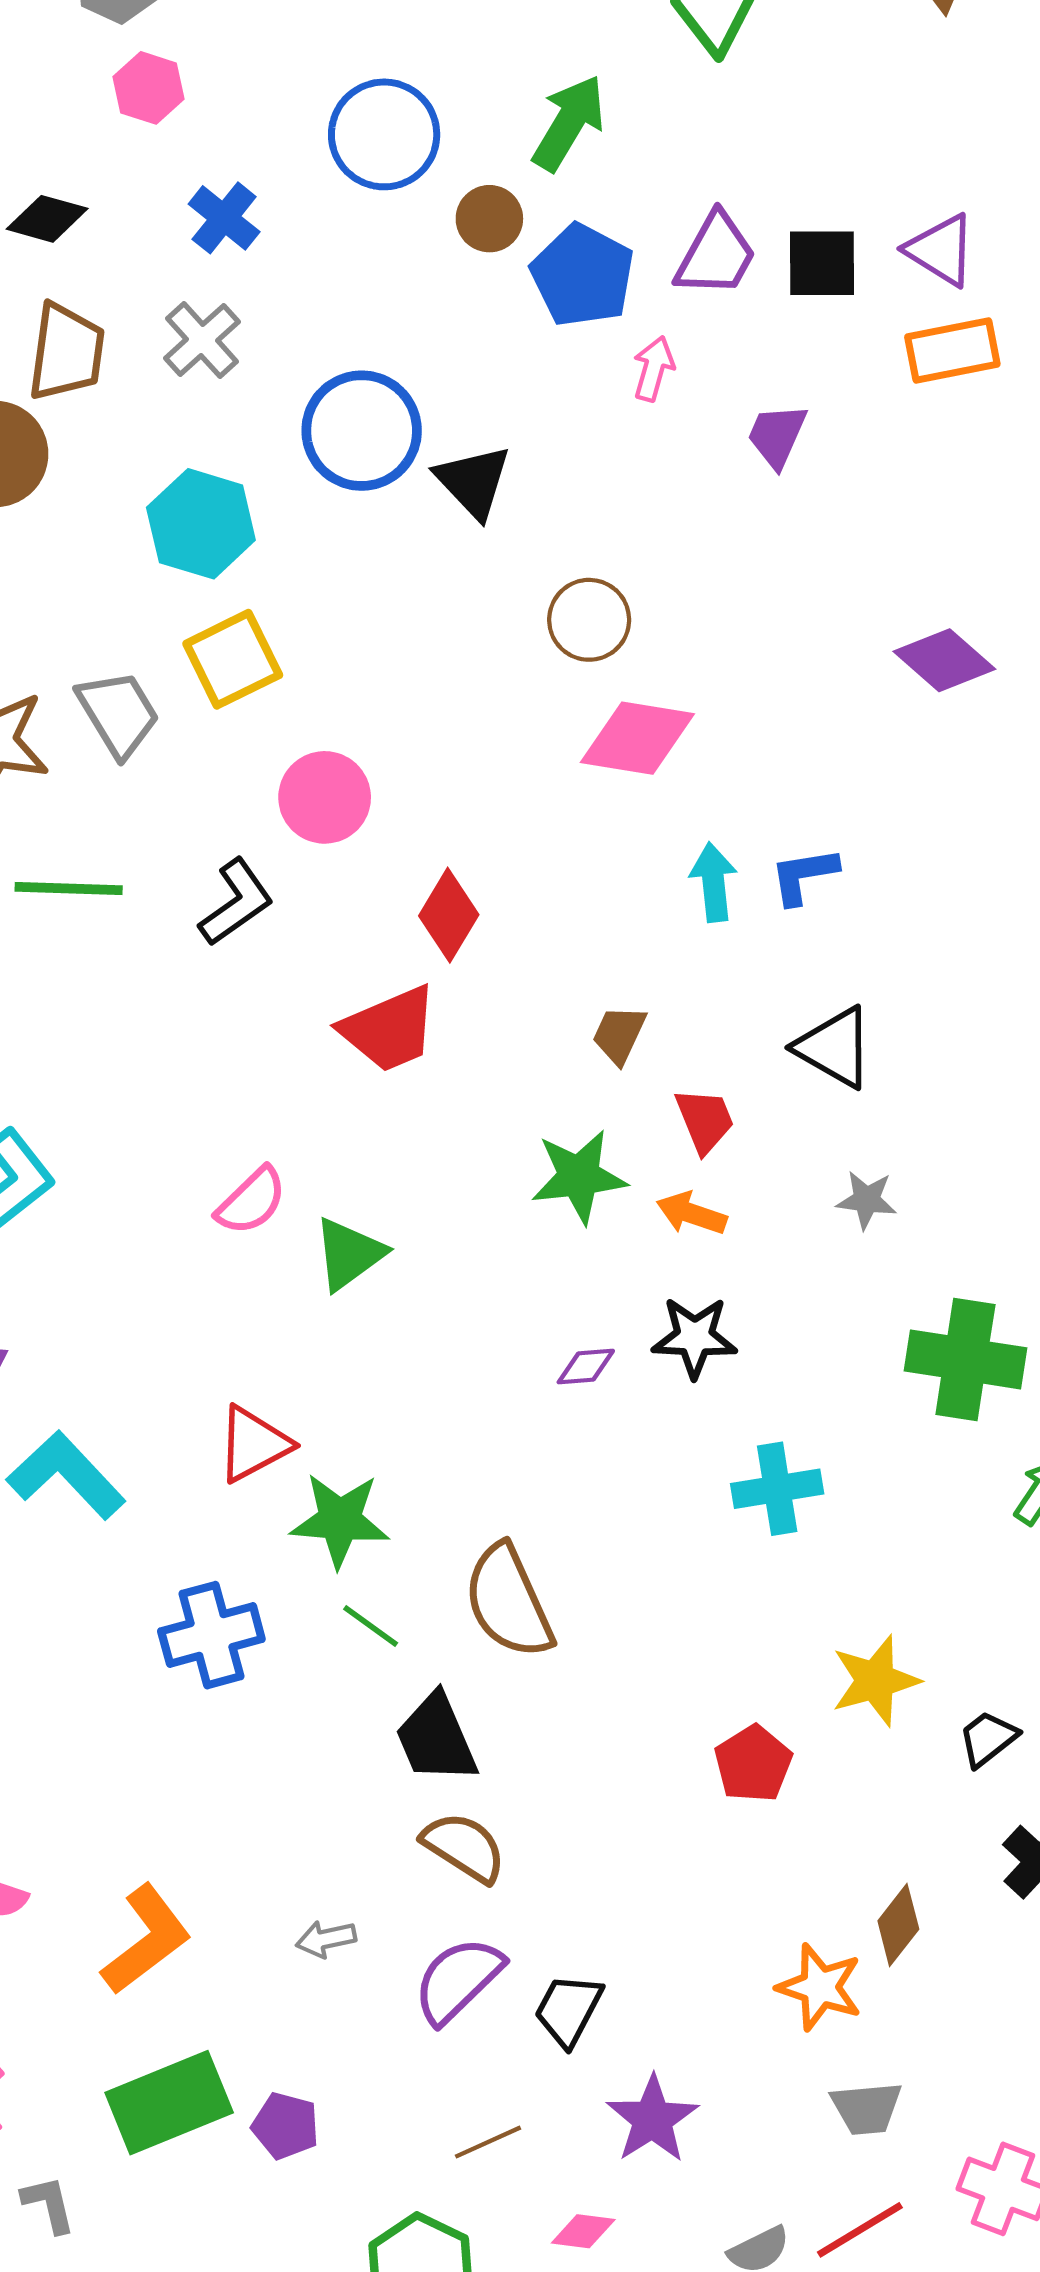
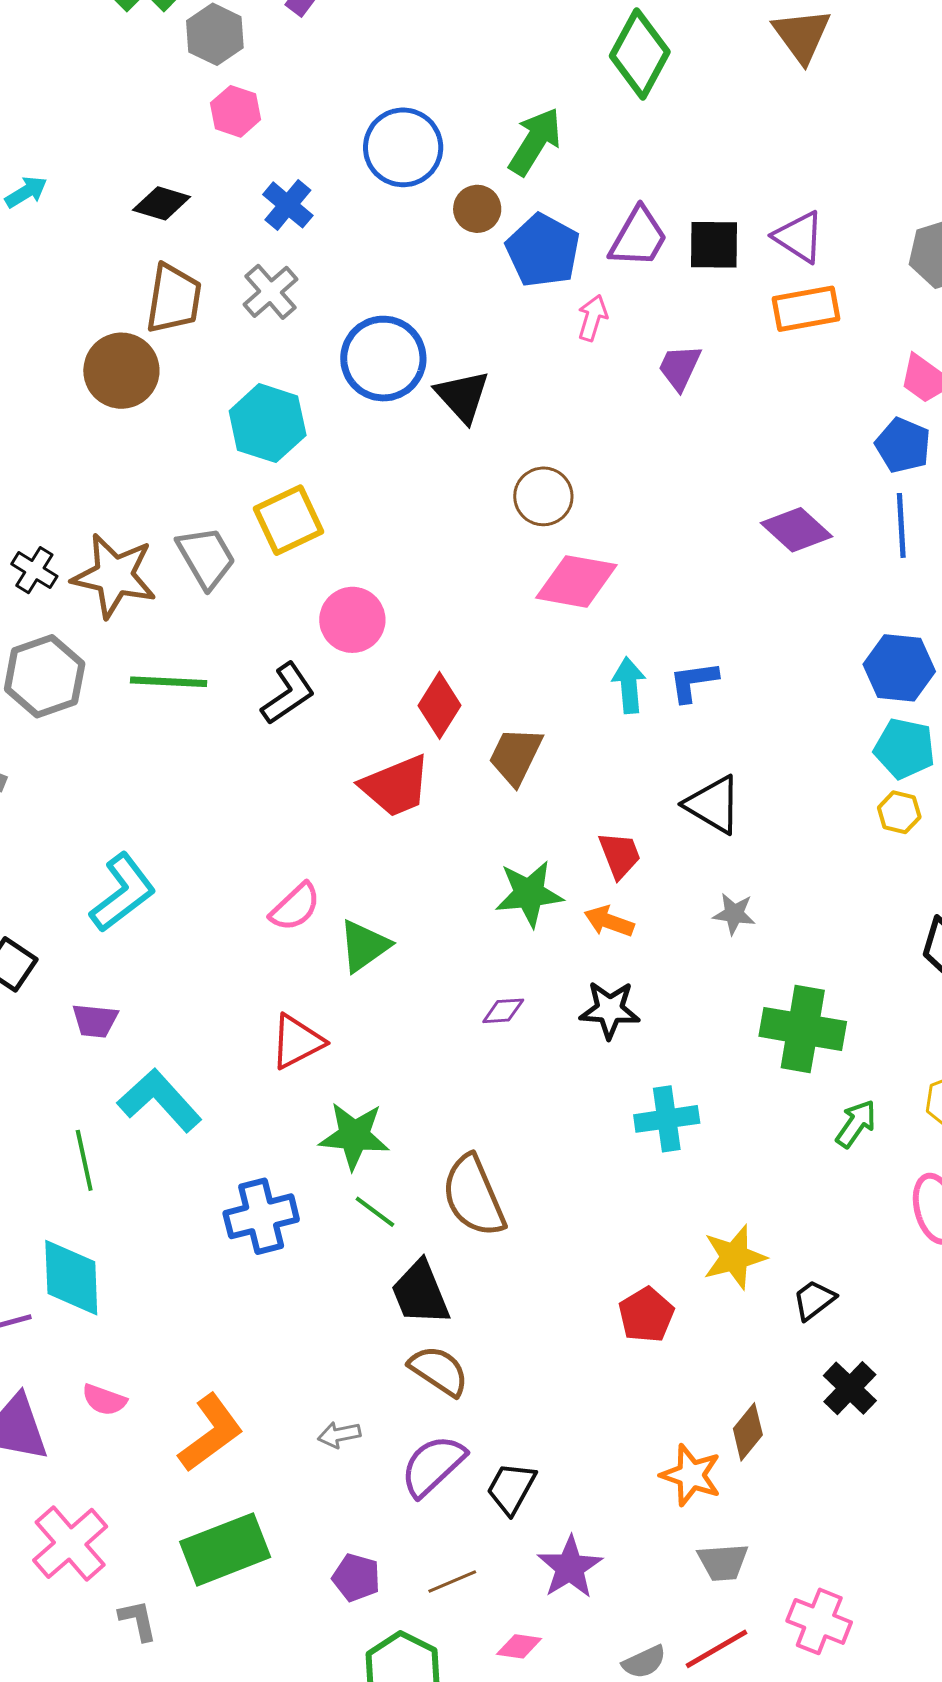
brown trapezoid: (619, 1035) -> (516, 756), moved, size x1.4
purple diamond: (586, 1367) -> (503, 1011), moved
red triangle: (254, 1444) -> (297, 1042), moved
purple pentagon: (286, 2126) -> (356, 1578), moved

